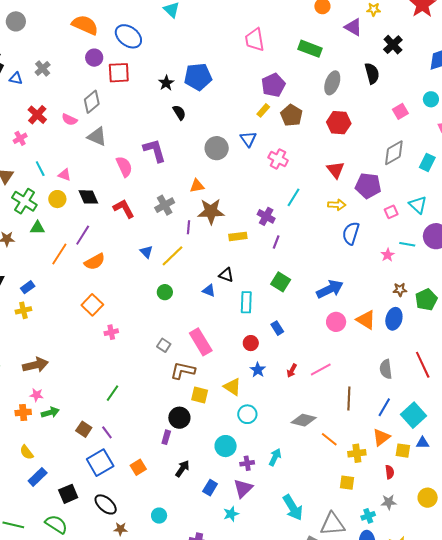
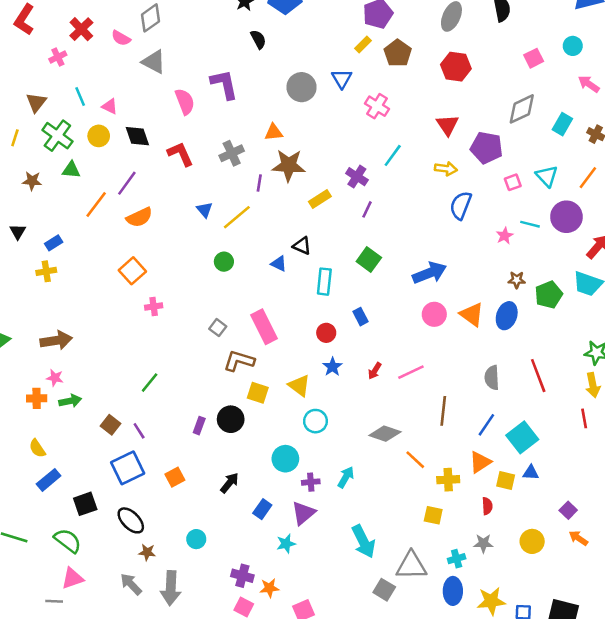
yellow rectangle: (238, 236) -> (320, 199), turned -30
purple rectangle: (166, 437) -> (199, 426), moved

